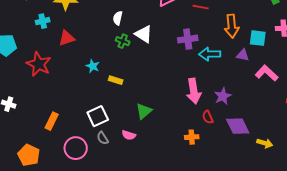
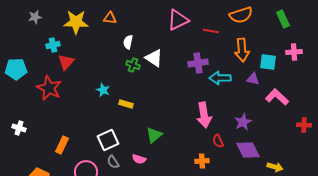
red triangle: (67, 38) -> (66, 62), moved, turned -30
purple star: (223, 96) -> (243, 122), moved

